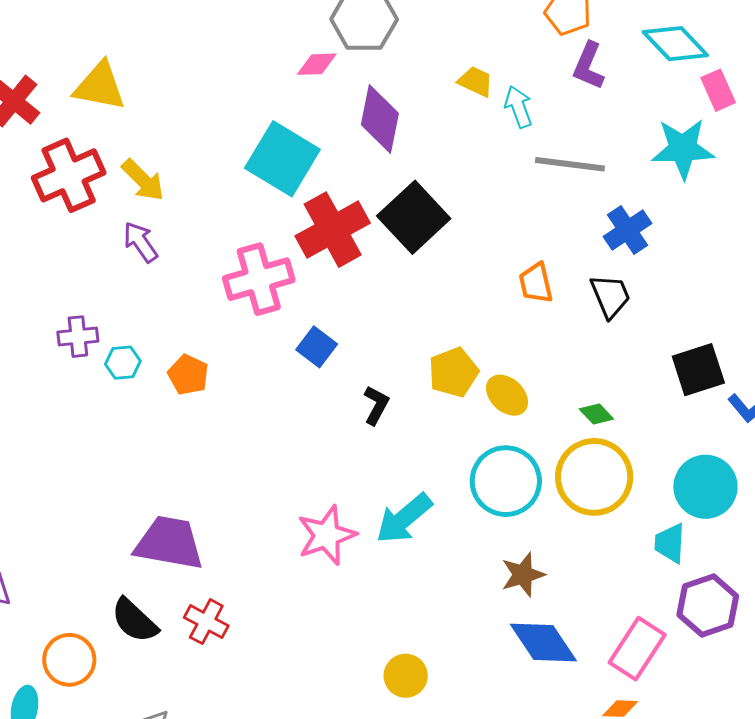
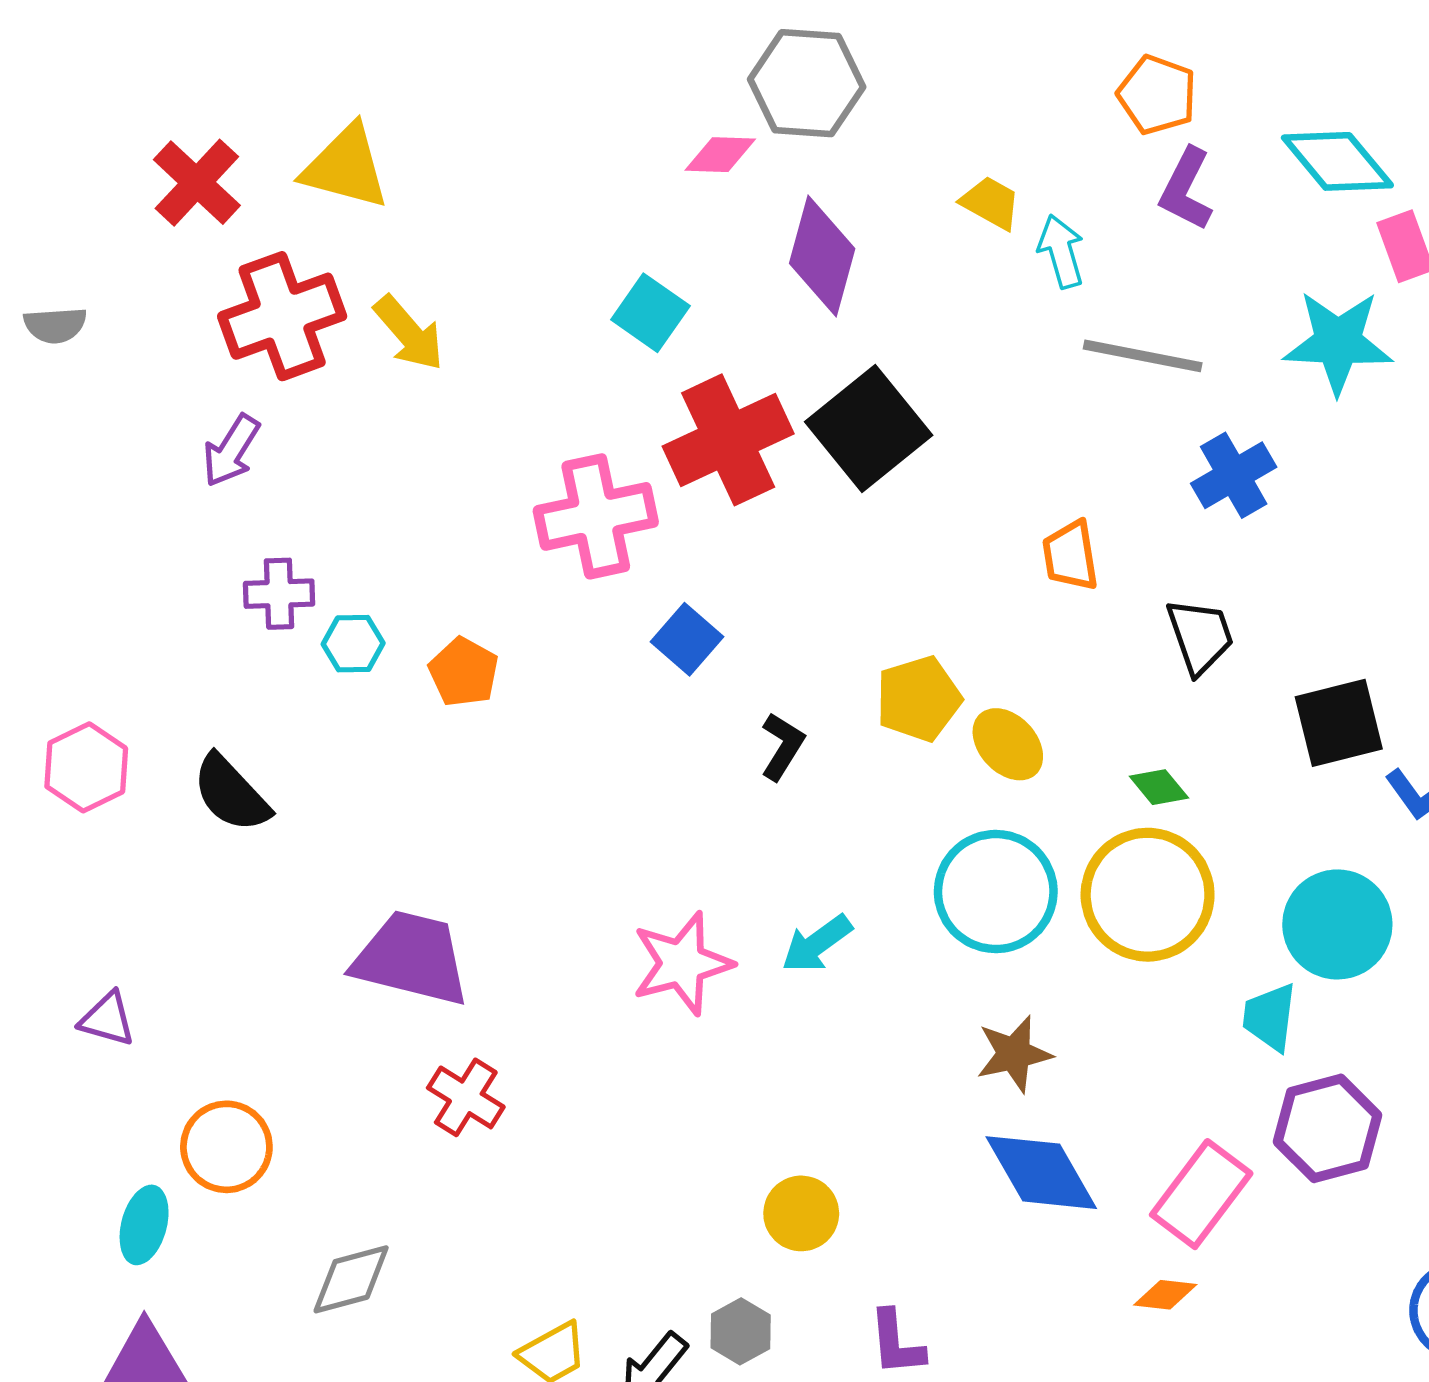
cyan square: (282, 159) -> (650, 313), size x0.6
purple arrow: (141, 242) -> (231, 451), moved, turned -117
black trapezoid: (610, 296) -> (1200, 636), moved
cyan arrow: (404, 518) -> (817, 944), size x0.7
black semicircle: (134, 620) -> (231, 793), moved

